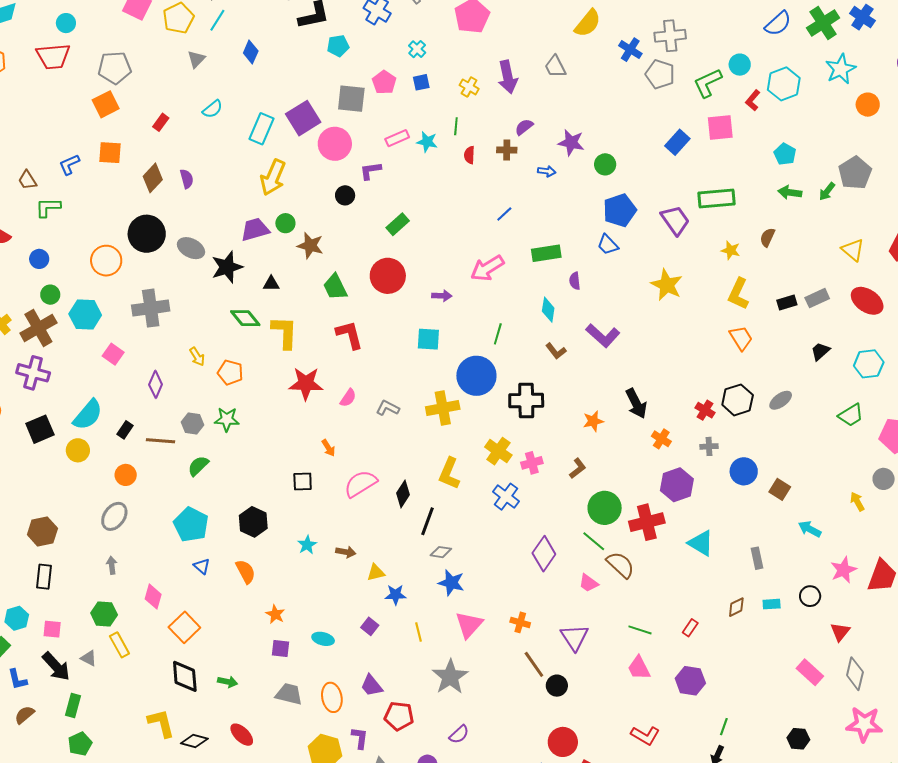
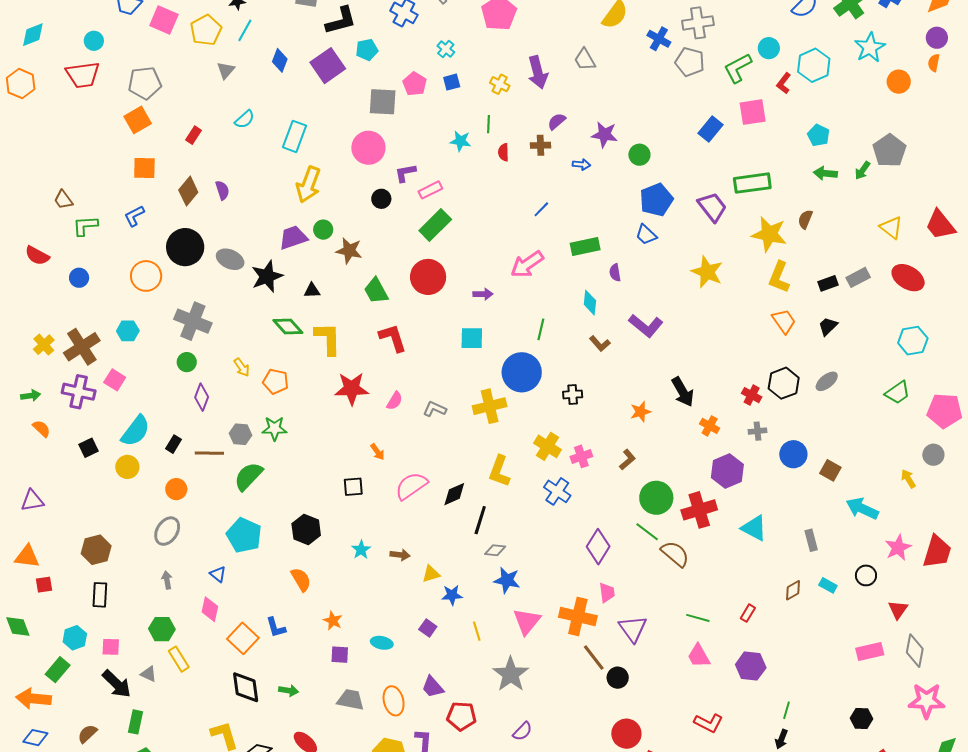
purple square: (303, 118) -> (328, 66), moved
pink rectangle: (397, 138) -> (430, 190), moved
blue L-shape: (69, 164) -> (134, 216), moved
green rectangle: (398, 224) -> (435, 225), size x1.4
yellow star: (731, 250) -> (769, 234), size x1.8
green circle: (50, 295) -> (187, 362), moved
gray cross: (151, 308) -> (193, 321), turned 33
cyan hexagon: (85, 315) -> (128, 331), size x0.7
black trapezoid: (820, 351) -> (828, 326), moved
pink square: (113, 354) -> (115, 380), moved
black cross: (526, 400) -> (573, 394), size x0.6
black square: (40, 429) -> (88, 448), size x0.7
green semicircle: (198, 466) -> (248, 476), size x1.4
black diamond: (403, 494) -> (454, 494), turned 36
cyan arrow: (810, 529) -> (862, 508), size x1.4
blue triangle: (202, 566) -> (218, 574), moved
pink trapezoid: (588, 583) -> (607, 593), moved, turned -130
cyan rectangle: (772, 604) -> (828, 585), turned 36
orange cross: (520, 622) -> (578, 616), size x1.8
pink rectangle: (810, 672) -> (870, 651), turned -52
blue L-shape: (17, 679) -> (276, 627), moved

